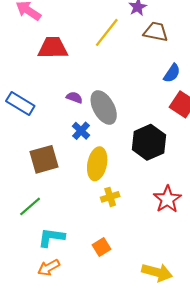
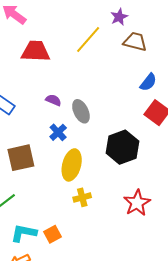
gray ellipse: (104, 107) -> (81, 111), size x0.7
orange square: (101, 247) -> (53, 234), moved

